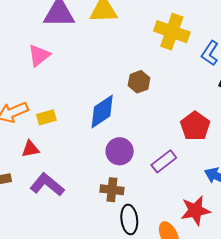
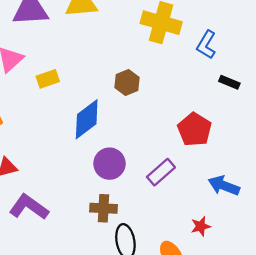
yellow rectangle: (46, 117) -> (48, 79), moved
red star: (195, 211) -> (201, 226), size x0.6

